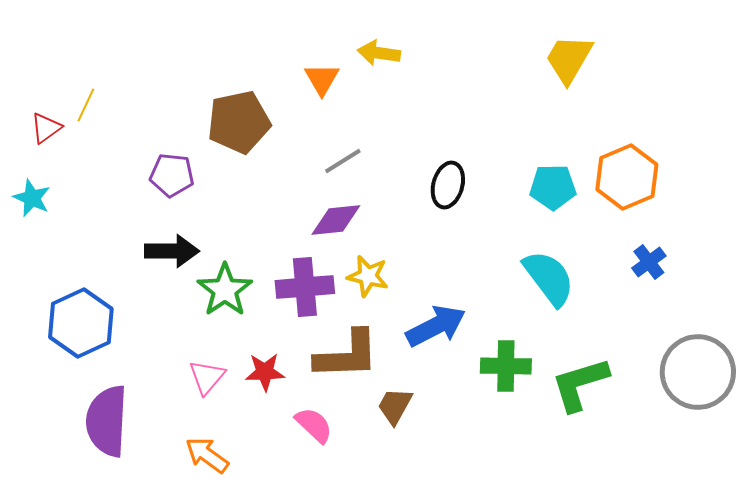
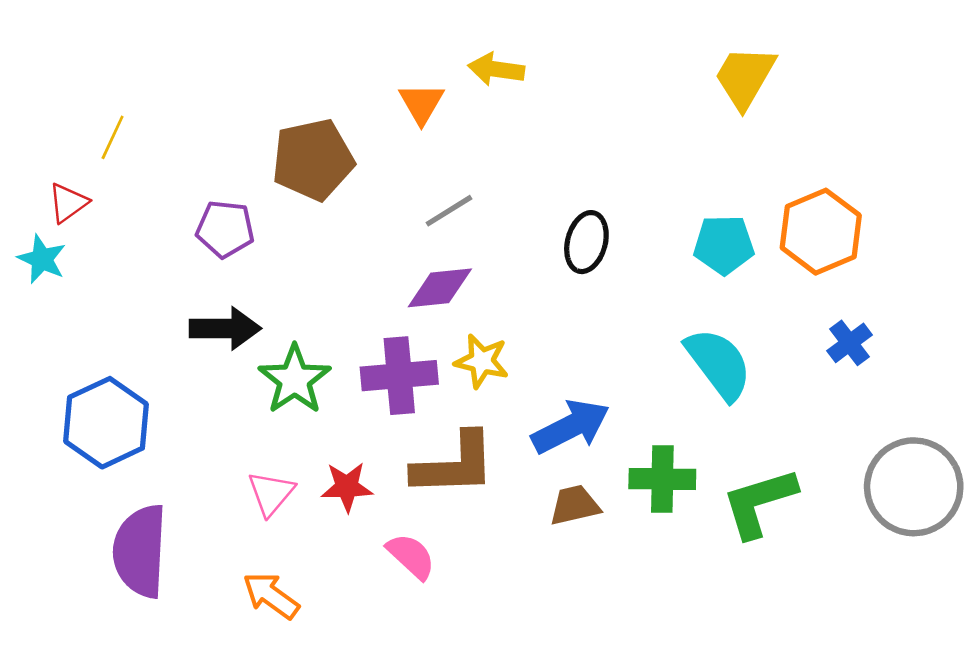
red triangle: (46, 128) -> (68, 203), moved
brown trapezoid: (395, 406) -> (575, 505), moved, turned 48

